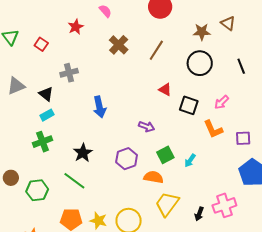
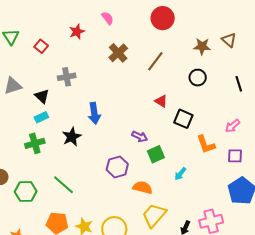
black circle: (200, 63) -> (198, 78), size x0.7
pink arrow: (222, 102) -> (232, 126), moved
black star: (83, 153) -> (72, 137), moved
green square: (165, 155) -> (156, 154), moved

